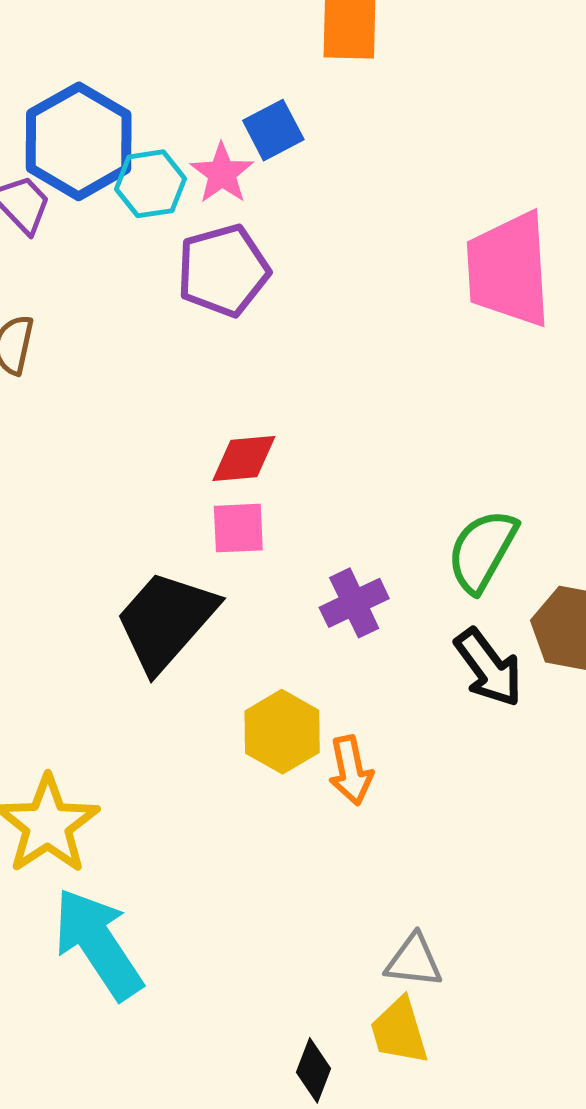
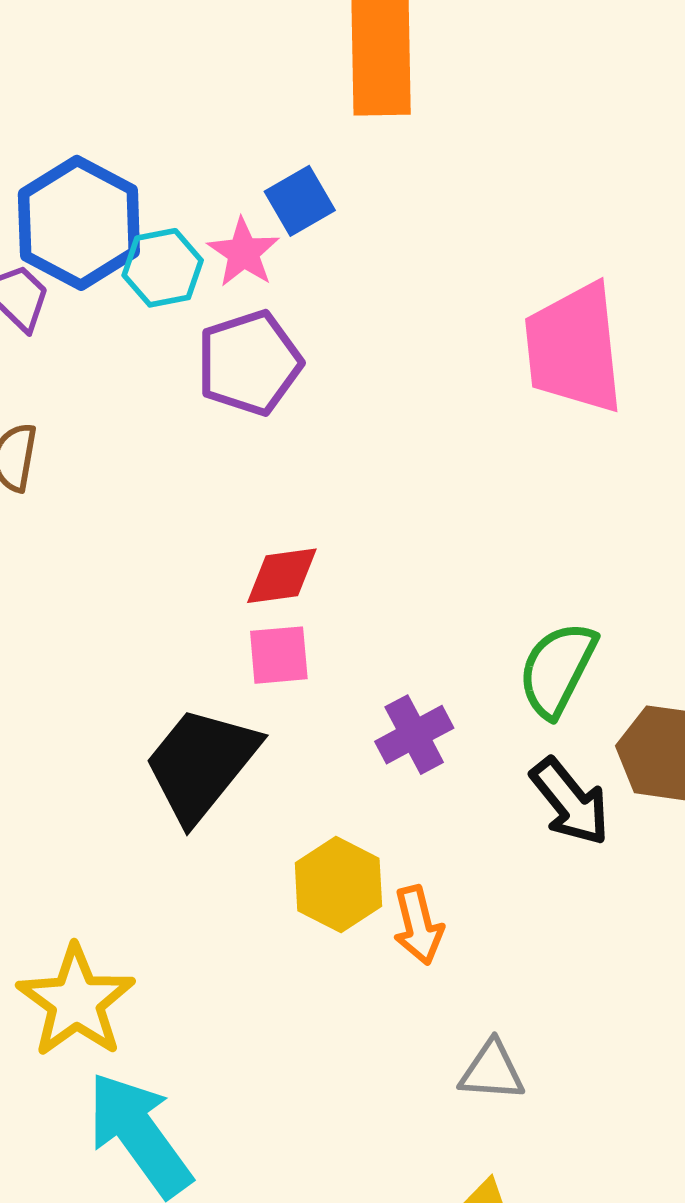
gray triangle: (414, 961) -> (492, 1071), moved

